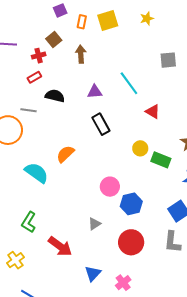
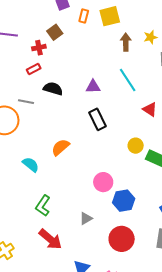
yellow star: (147, 18) -> (150, 37), moved
brown arrow: (81, 54) -> (126, 42), moved
cyan semicircle: (37, 173) -> (31, 164), size x0.7
green L-shape: (29, 222) -> (43, 206), moved

